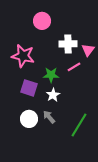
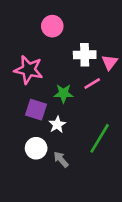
white star: (53, 95) -> (57, 125), moved
gray arrow: (49, 117) -> (61, 159), moved
green line: (79, 125) -> (100, 138), moved

